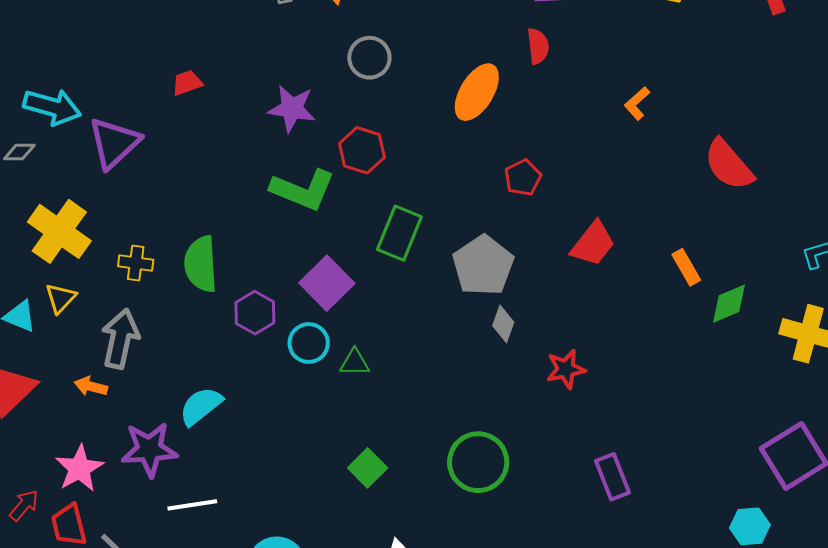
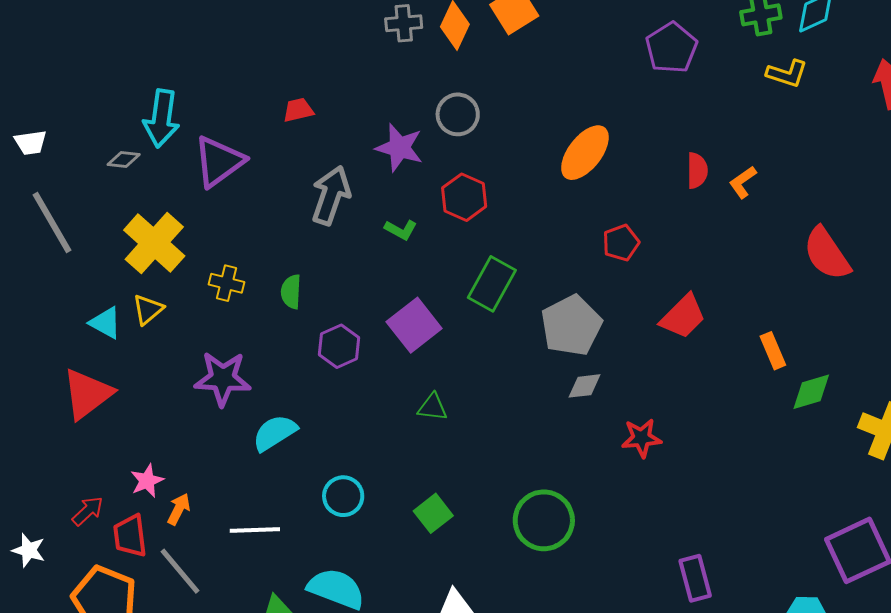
red semicircle: (538, 46) -> (697, 171), moved
gray circle: (369, 58) -> (458, 114), moved
cyan arrow: (52, 107) -> (161, 118), turned 76
green L-shape: (303, 190) -> (401, 230), size x0.5
green semicircle: (201, 264) -> (291, 292), size x0.6
gray diamond: (503, 324) -> (585, 386), turned 57
gray arrow: (120, 339) -> (331, 195), moved
cyan circle: (309, 343) -> (343, 496), moved
orange arrow: (91, 386) -> (179, 509), moved, turned 96
purple star: (149, 449) -> (223, 379), moved
pink star: (80, 468) -> (147, 481), size x0.7
purple rectangle: (613, 477) -> (695, 578), moved

